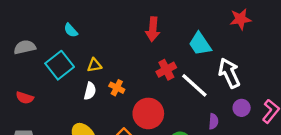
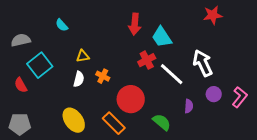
cyan trapezoid: (200, 44) -> (162, 37), moved
cyan square: (60, 65) -> (40, 65), moved
red semicircle: (25, 98) -> (21, 85), turned 42

